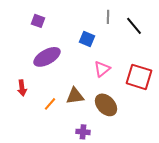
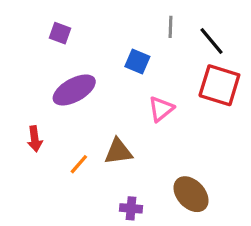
red square: (139, 77) -> (219, 85), moved
brown ellipse: (106, 105) -> (191, 194), moved

